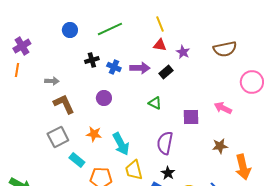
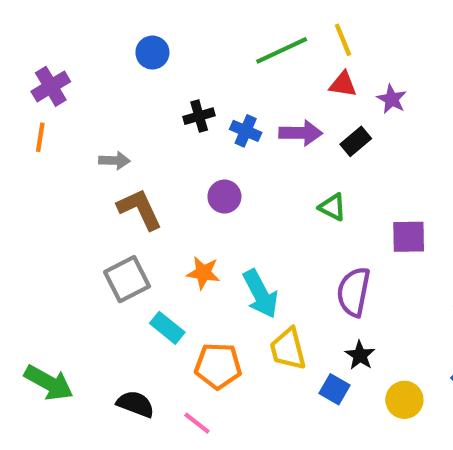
green line: (110, 29) -> (282, 50), moved

